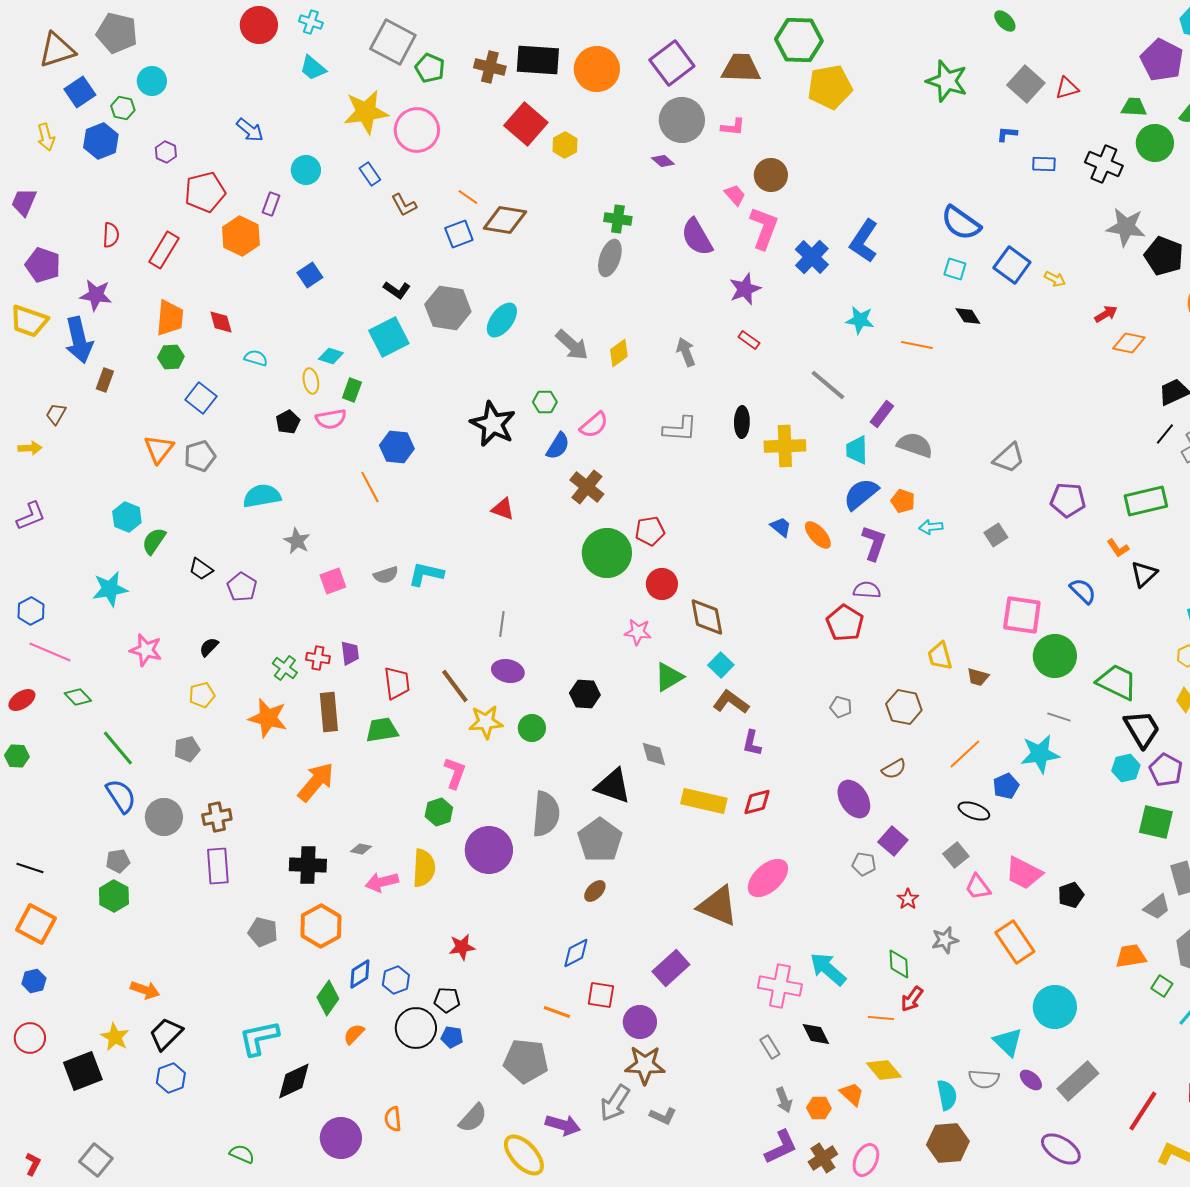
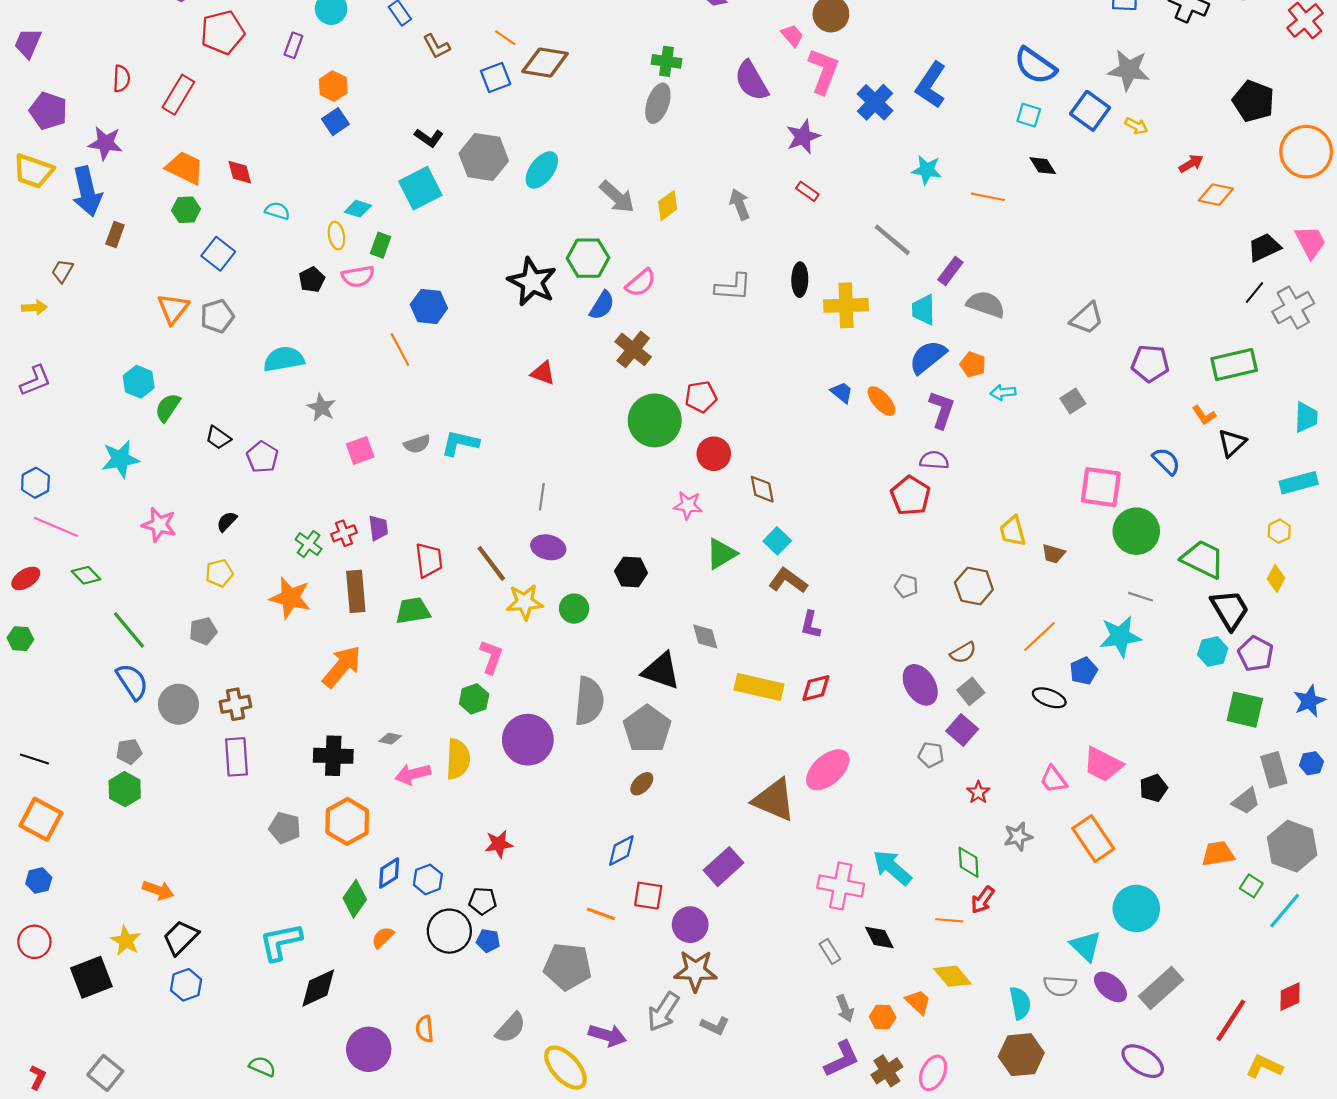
gray star: (1126, 227) -> (1129, 70), moved
orange hexagon: (241, 236) -> (333, 86), moved, size x0.7
orange trapezoid: (170, 318) -> (185, 168), turned -69
green hexagon: (545, 402) -> (588, 258), size x1.6
brown diamond: (707, 617) -> (762, 489), size x0.7
red cross: (318, 658) -> (344, 533), turned -30
gray square: (956, 855) -> (971, 691), moved
purple ellipse: (1031, 1080) -> (1110, 987), size x1.4

